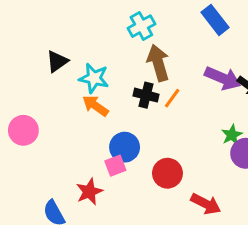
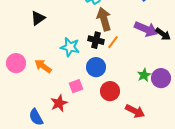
cyan star: (94, 78) -> (70, 47), moved
orange arrow: (95, 106) -> (43, 66), moved
green star: (232, 135) -> (144, 75), moved
blue circle: (125, 147) -> (96, 67), moved

